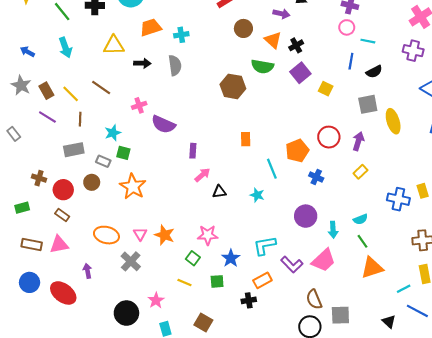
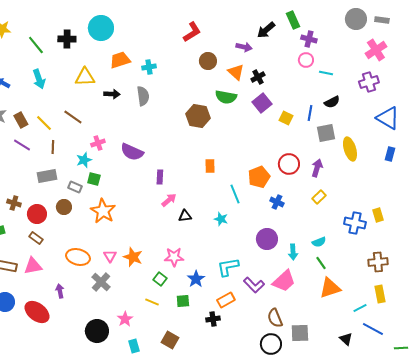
purple cross: (413, 51) -> (369, 82), turned -30
blue line: (351, 61) -> (310, 113), moved
pink cross: (139, 105) -> (98, 143), moved

